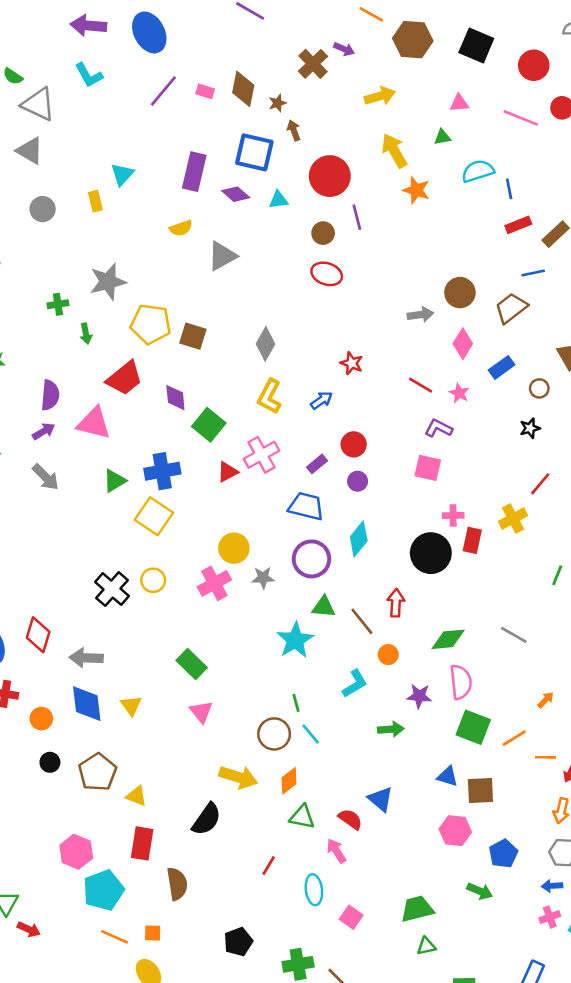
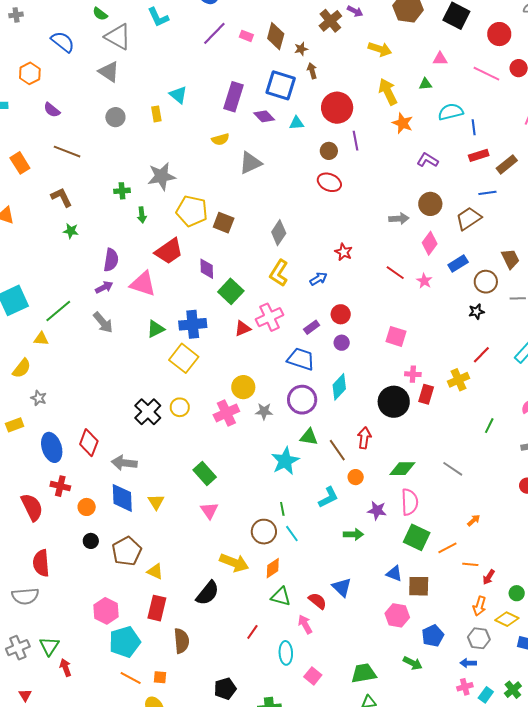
yellow arrow: (380, 96) -> (380, 49), turned 30
cyan triangle: (122, 174) -> (178, 95), turned -36
brown circle: (539, 388) -> (486, 282), size x1.5
purple L-shape: (438, 428) -> (428, 160), moved
red arrow: (29, 929) -> (65, 668), turned -138

